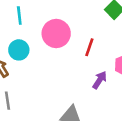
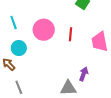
purple arrow: (100, 80) -> (84, 74), moved

